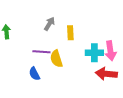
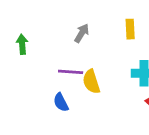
yellow rectangle: (70, 33) -> (130, 29), moved

